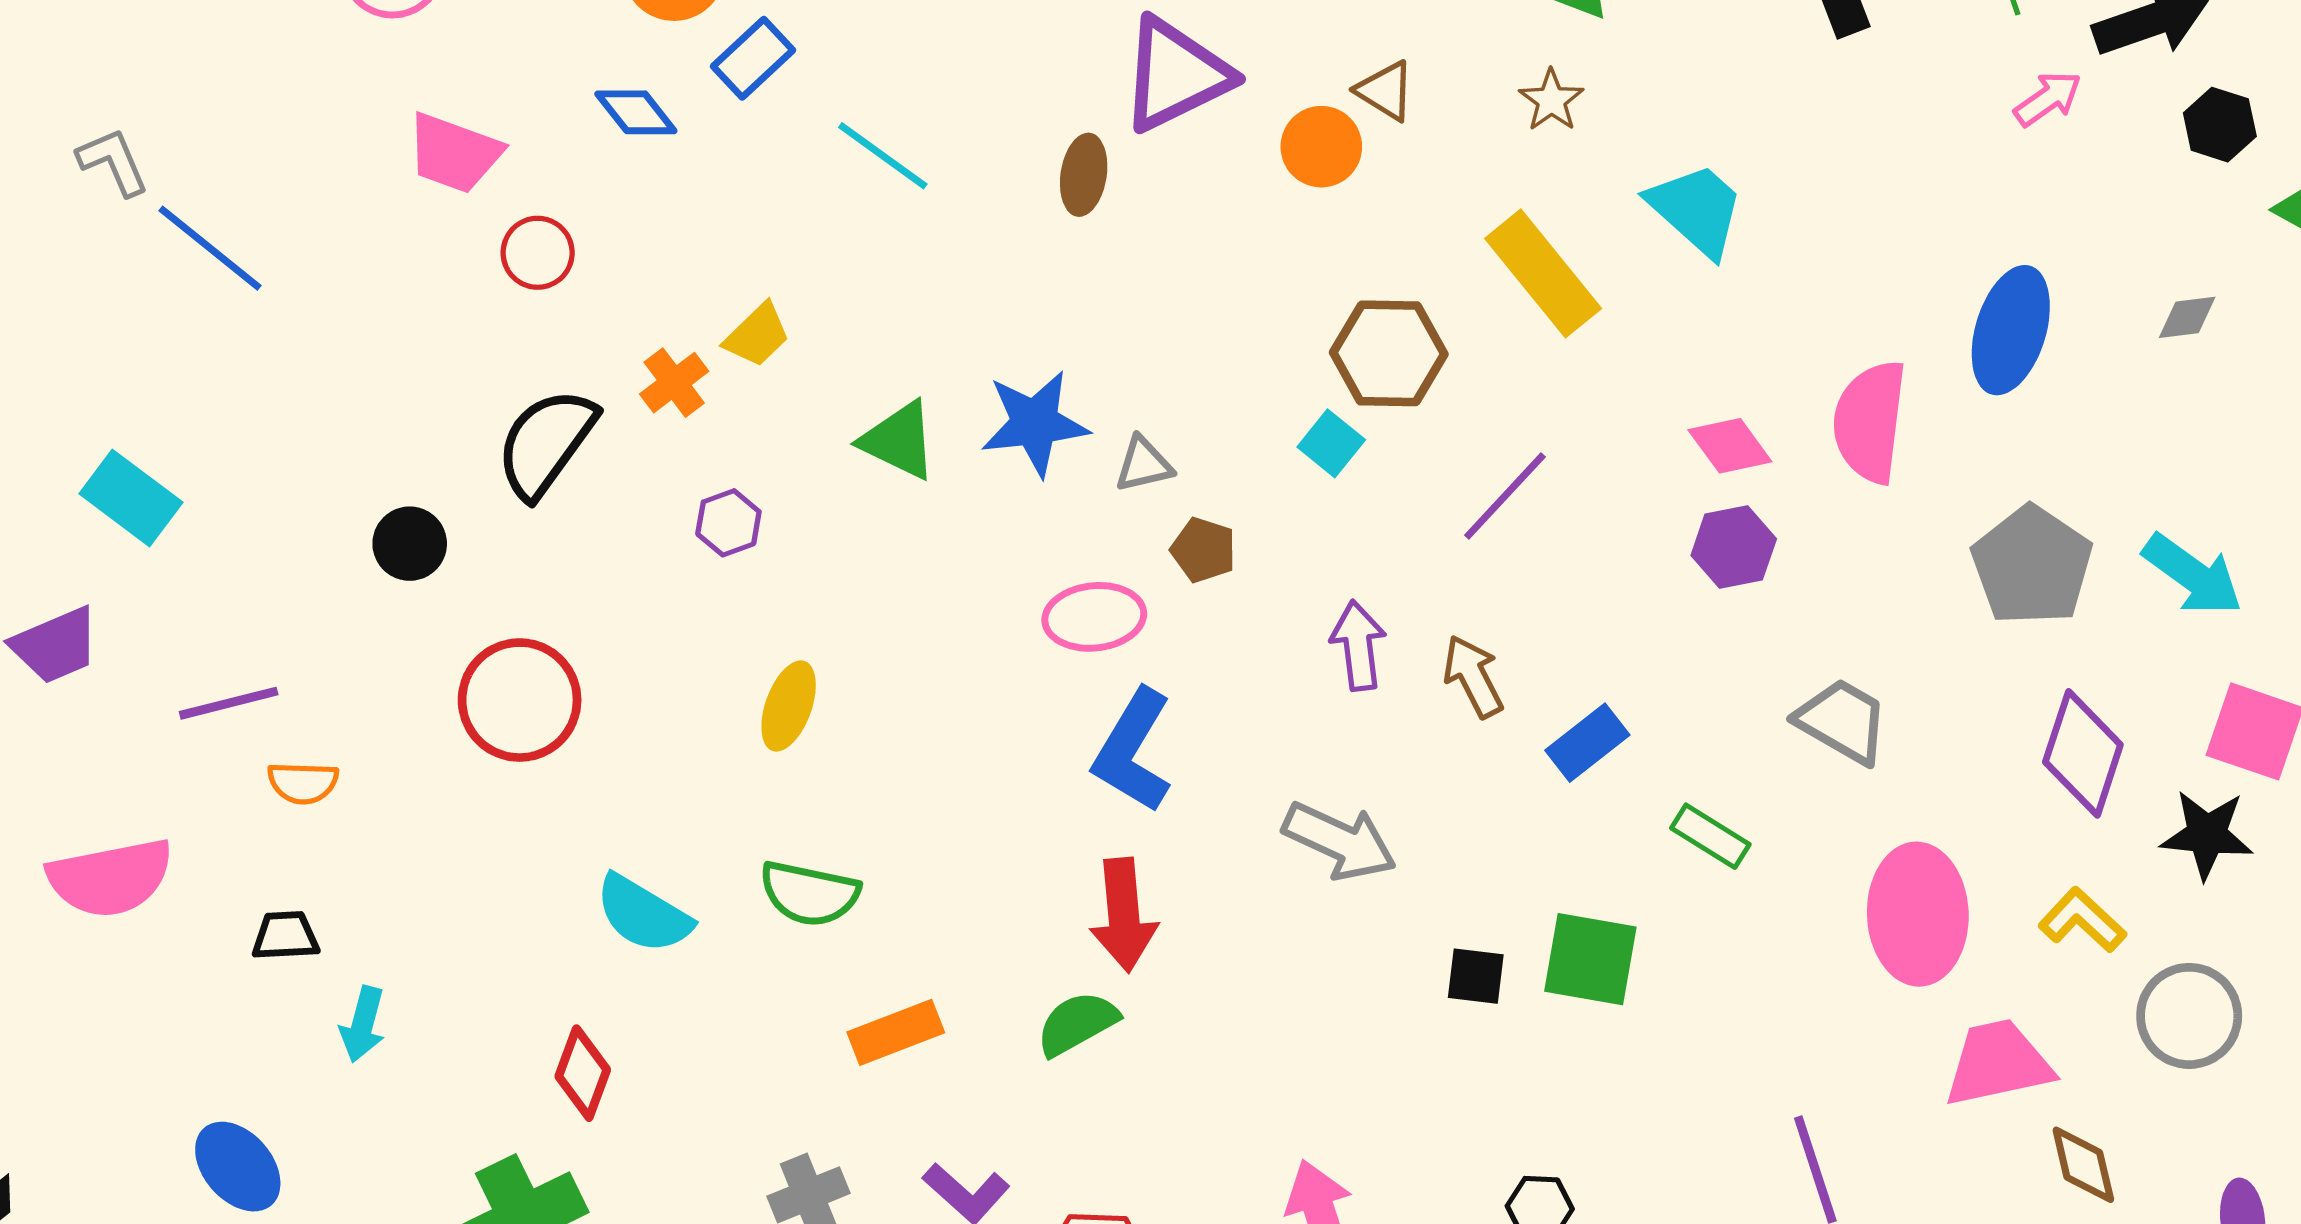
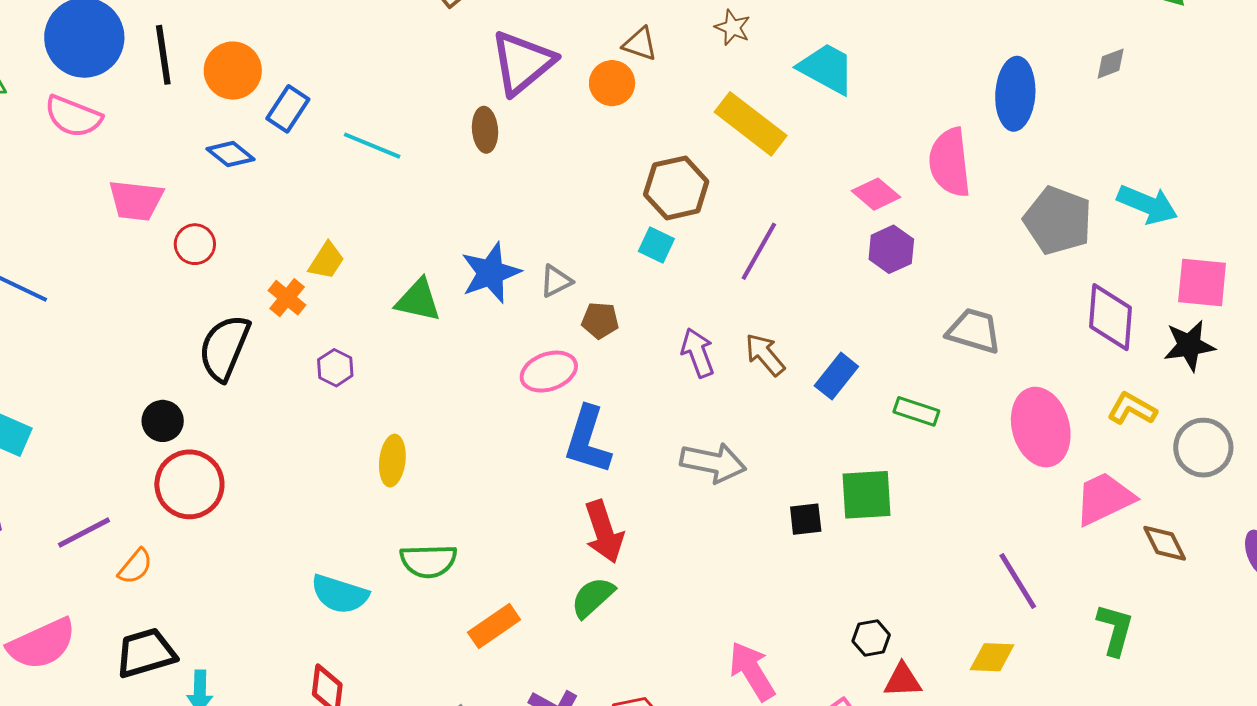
red circle: (520, 700) -> (189, 484), moved
orange semicircle: (303, 783) -> (135, 566), turned -39
black trapezoid: (285, 936) -> (146, 653), size x1.6

